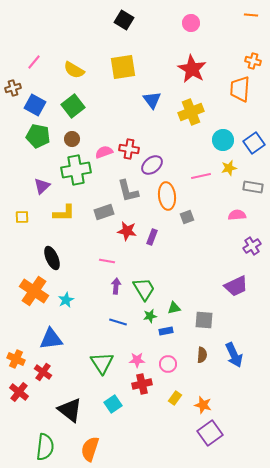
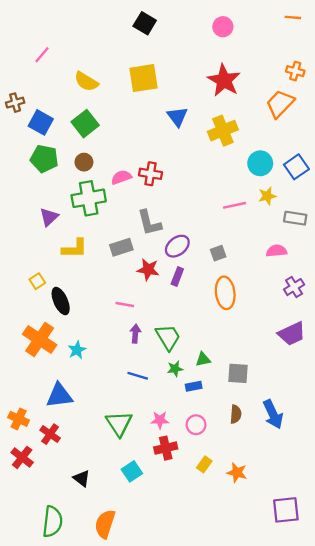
pink line: (34, 62) -> (42, 55), moved
orange trapezoid: (240, 89) -> (280, 104), turned 40
purple ellipse: (152, 165) -> (177, 246), moved
orange ellipse: (167, 196) -> (225, 293), moved
yellow square: (22, 217) -> (37, 281), moved, turned -32
purple trapezoid: (236, 286) -> (292, 334), moved
black triangle: (70, 410) -> (82, 478), size x0.6
purple square: (210, 433) -> (286, 510), moved, turned 30

